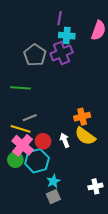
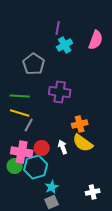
cyan cross: (67, 36) -> (65, 45), turned -35
purple cross: (62, 53) -> (60, 92), moved, turned 30
gray line: (30, 118) -> (29, 125), turned -40
yellow line: (21, 129) -> (20, 113), moved
pink cross: (23, 145) -> (22, 152), turned -30

